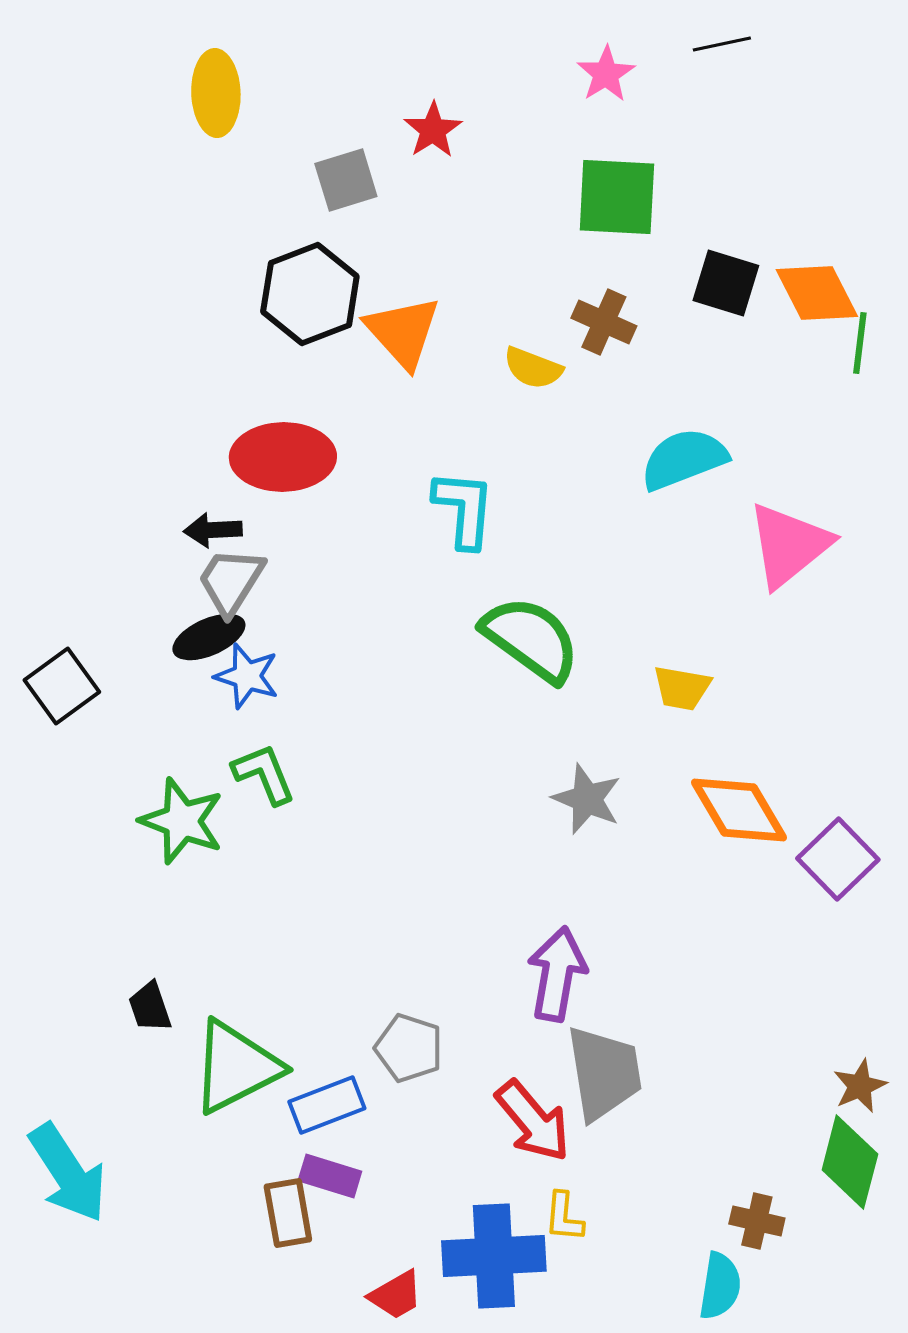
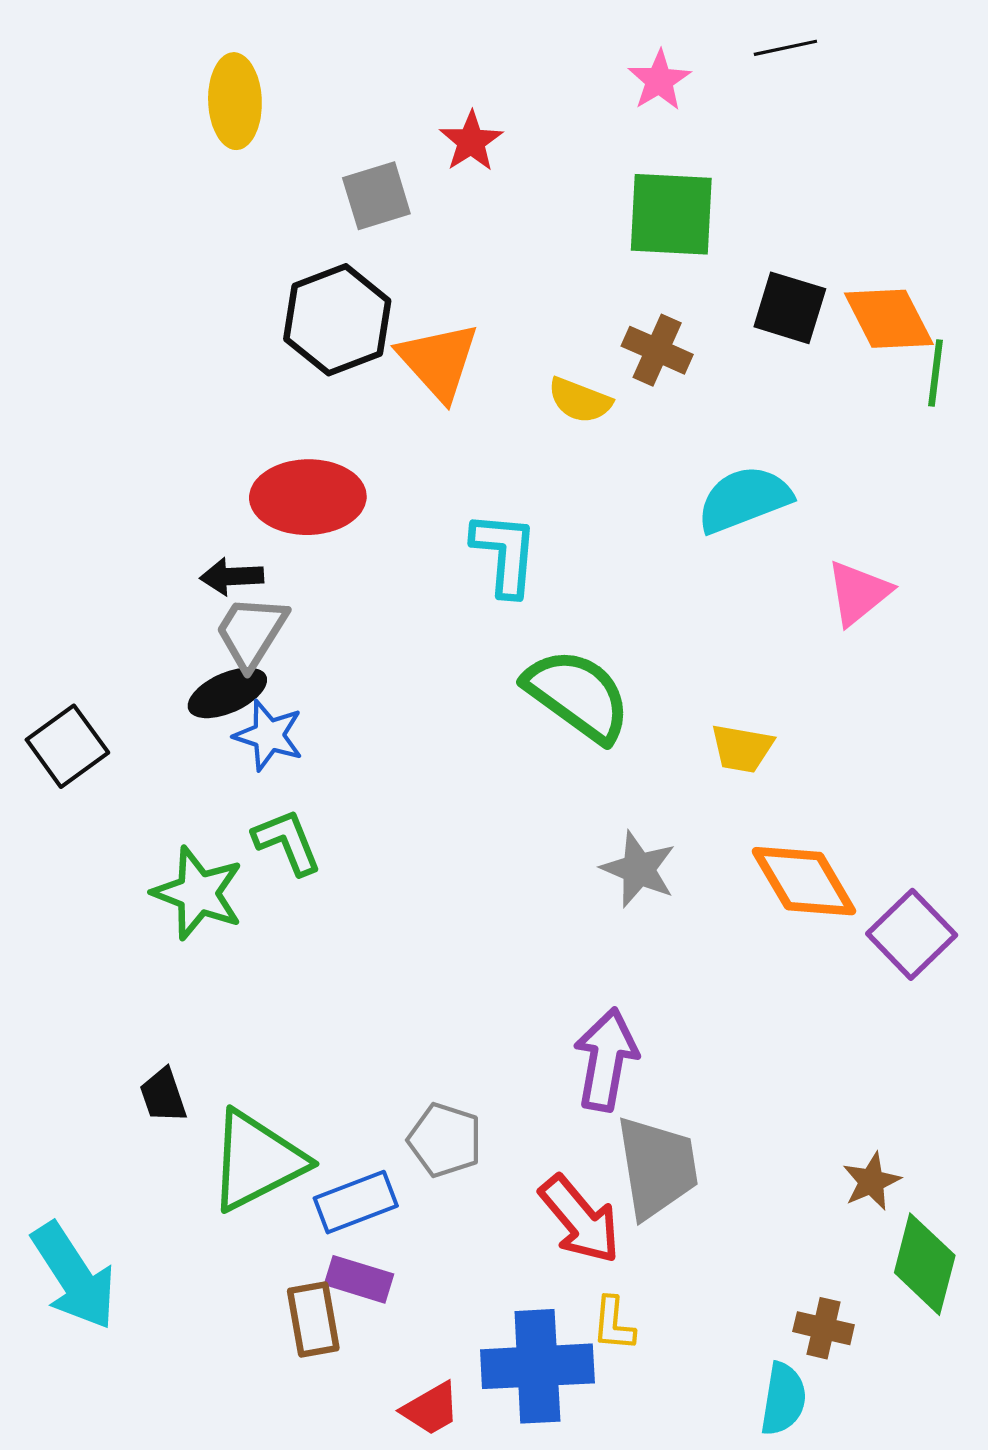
pink triangle: (789, 545) -> (858, 593), size x0.7
brown star: (860, 1086) -> (871, 1181), moved

